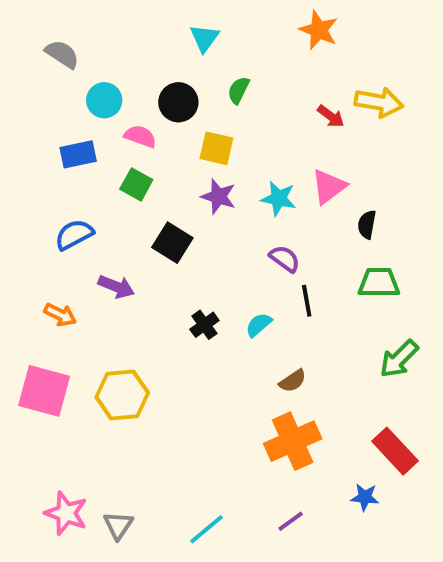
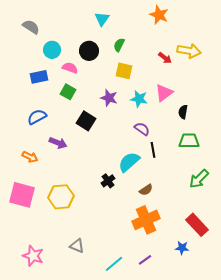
yellow square: (216, 148) -> (124, 71), moved
black cross: (204, 325) -> (108, 181), moved
cyan semicircle: (259, 325) -> (129, 162), size x1.6
gray triangle: (118, 525) -> (77, 246), moved, turned -42
cyan line: (206, 529) -> (114, 264), moved

